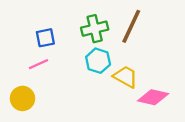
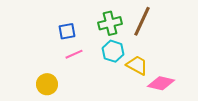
pink line: (39, 64) -> (74, 54), moved

